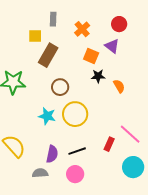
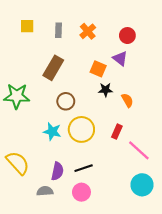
orange cross: (82, 29) -> (88, 31), moved
yellow square: (35, 36) -> (27, 26), moved
red rectangle: (109, 144) -> (117, 132), moved

